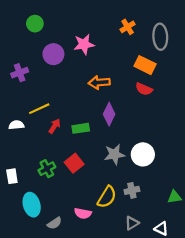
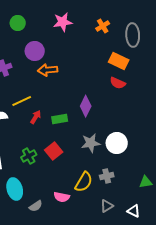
pink star: (84, 44) -> (63, 22), moved
orange arrow: (99, 82) -> (48, 70), moved

